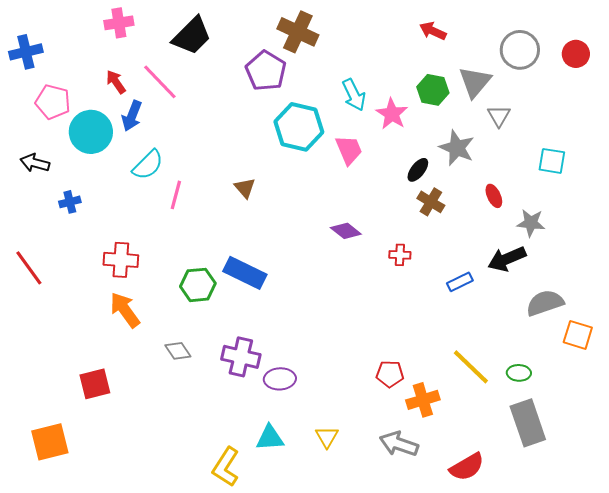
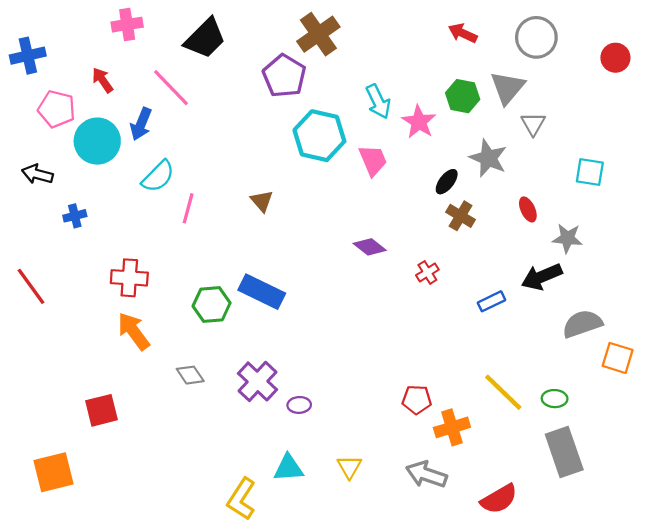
brown cross: (298, 32) -> (318, 34), turned 30
gray circle: (520, 50) -> (536, 37), moved
red arrow: (116, 82) -> (103, 80), moved
red cross: (400, 255) -> (427, 272), turned -35
purple cross: (241, 357) -> (258, 381), turned 30
purple ellipse: (280, 379) -> (299, 405), size x0.7

